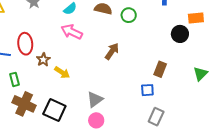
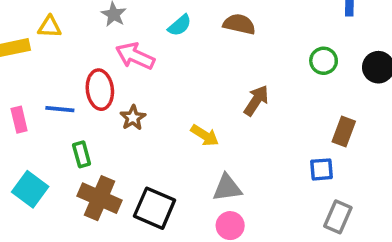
green circle: (129, 15) -> (324, 61), moved
pink arrow: (72, 32) -> (135, 56), moved
yellow arrow: (62, 72) -> (205, 135), moved
gray triangle: (95, 99) -> (227, 188), turned 30

